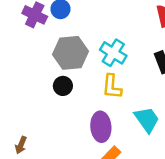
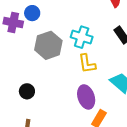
black circle: (63, 86) -> (27, 91), moved

